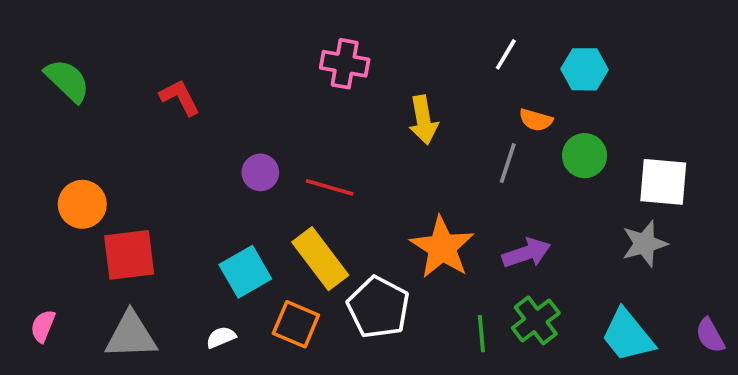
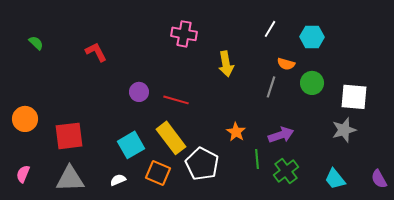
green semicircle: (67, 81) -> (36, 43), size x0.6
orange circle: (82, 204) -> (25, 119), moved
orange star: (442, 247) -> (236, 132), size x0.6
green line: (481, 334) -> (257, 159), moved
cyan trapezoid: (628, 335) -> (335, 179), size x0.7

